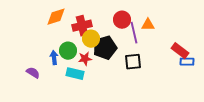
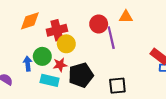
orange triangle: (148, 25) -> (126, 17), moved
black pentagon: (105, 48) -> (81, 75), moved
black square: (133, 62) -> (117, 86), moved

